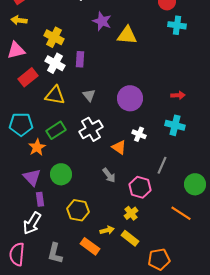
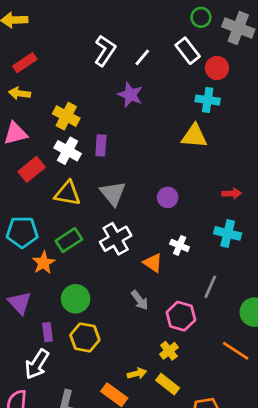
cyan cross: (177, 25) -> (208, 100), moved
yellow triangle: (127, 35) -> (194, 136), moved
gray triangle: (89, 95) -> (113, 193), size x1.5
purple circle: (130, 98) -> (168, 197), size x0.6
purple triangle: (32, 177) -> (20, 303), moved
yellow hexagon: (78, 210) -> (85, 337), moved

